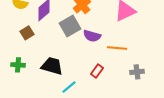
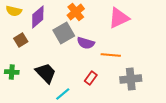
black trapezoid: (52, 66) -> (46, 73), turned 30
gray cross: (137, 72) -> (131, 79), size x1.5

